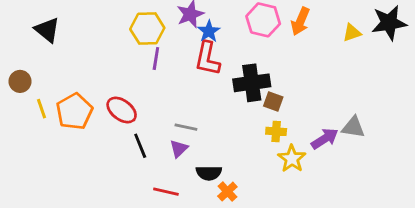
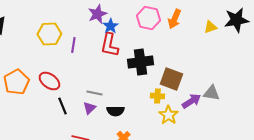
yellow hexagon: (147, 28) -> (49, 34), moved
brown square: (273, 101) -> (171, 79), moved, size x1.6
black semicircle: (209, 173) -> (115, 111), moved

